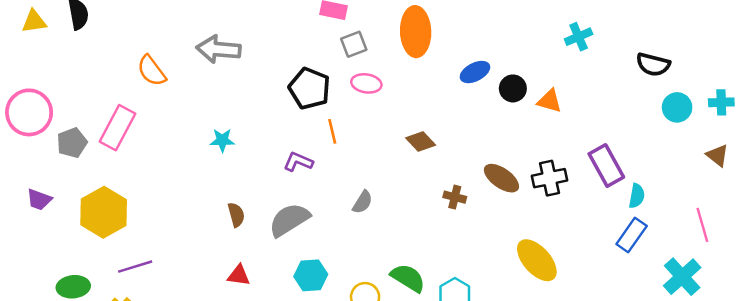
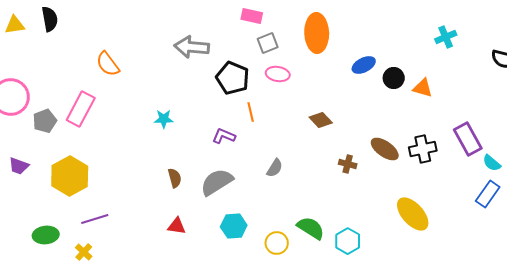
gray arrow: (219, 49) -> (192, 47), moved
cyan semicircle: (637, 196) -> (492, 163), turned 120

